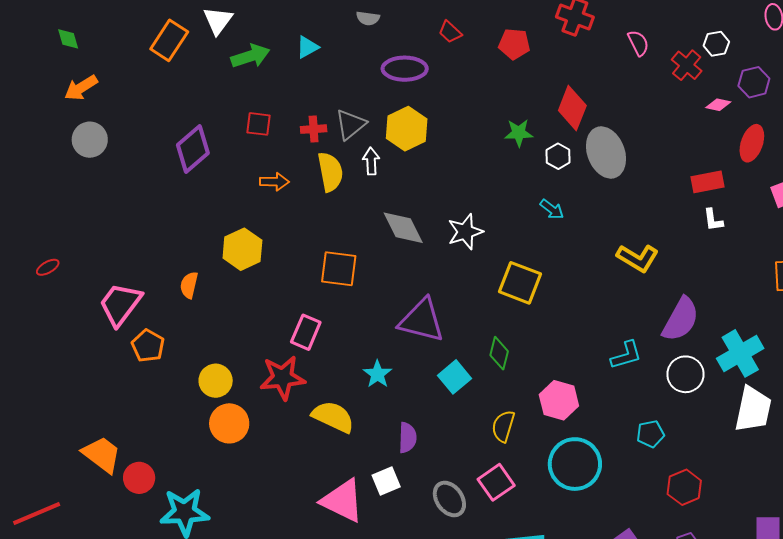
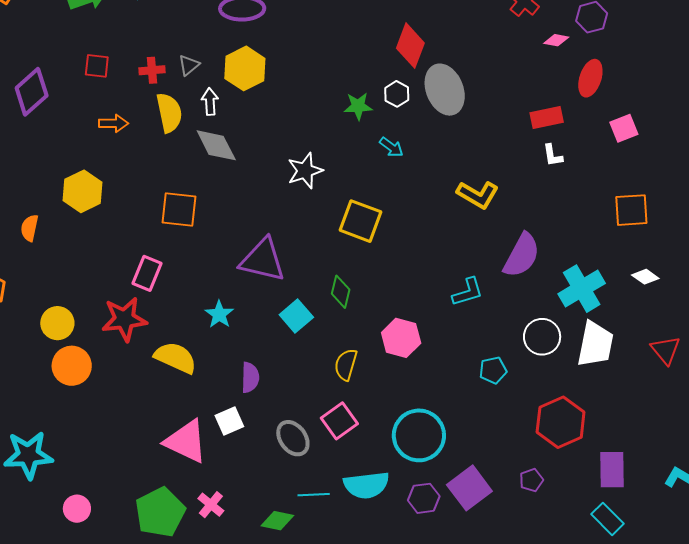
gray triangle: (351, 125) -> (189, 65), size x0.7
green star: (519, 133) -> (358, 106), moved
gray diamond: (403, 228) -> (216, 145), moved
white circle: (686, 374) -> (542, 337), moved
cyan circle: (575, 464) -> (419, 435), moved
red hexagon: (684, 487) -> (561, 422), moved, size x1.4

